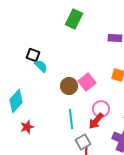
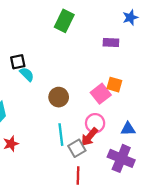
black square: (33, 55) -> (18, 62), turned -32
pink square: (87, 82) -> (101, 94), moved
gray square: (83, 142) -> (77, 148), moved

